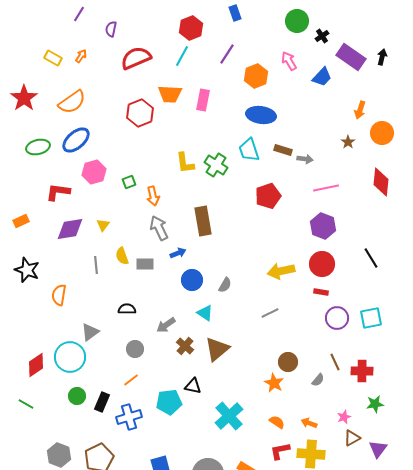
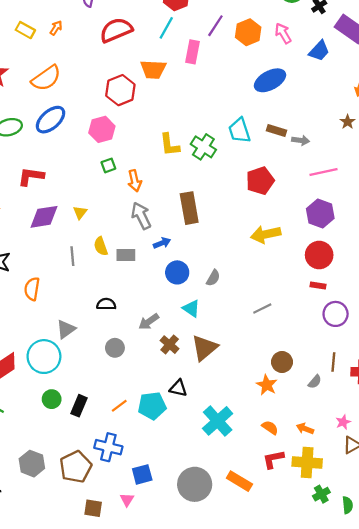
orange hexagon: (256, 76) -> (248, 32), moved
pink rectangle: (203, 100) -> (192, 52), moved
blue ellipse: (261, 115) -> (270, 80), moved, turned -36
pink hexagon: (94, 172) -> (102, 129), moved
yellow arrow: (281, 271) -> (266, 234), moved
brown line: (335, 362) -> (333, 362), turned 30
orange line: (131, 380) -> (119, 406), moved
blue cross: (129, 417) -> (108, 447), moved, turned 30

